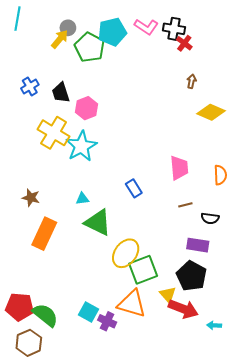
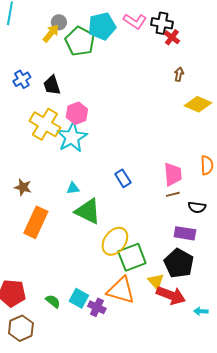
pink hexagon: (86, 108) -> (77, 113), moved
pink trapezoid: (179, 168) -> (173, 174), moved
green semicircle: (45, 315) -> (53, 301), moved, size x0.6

